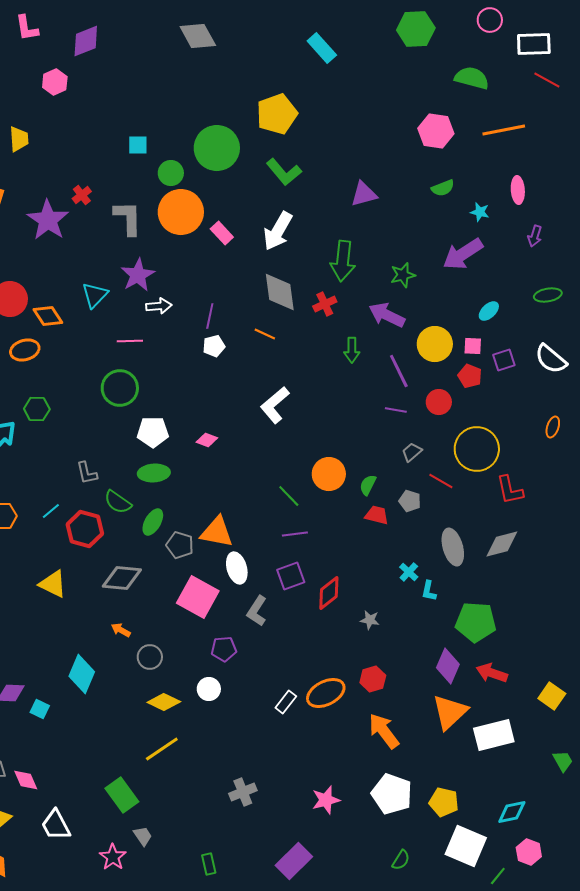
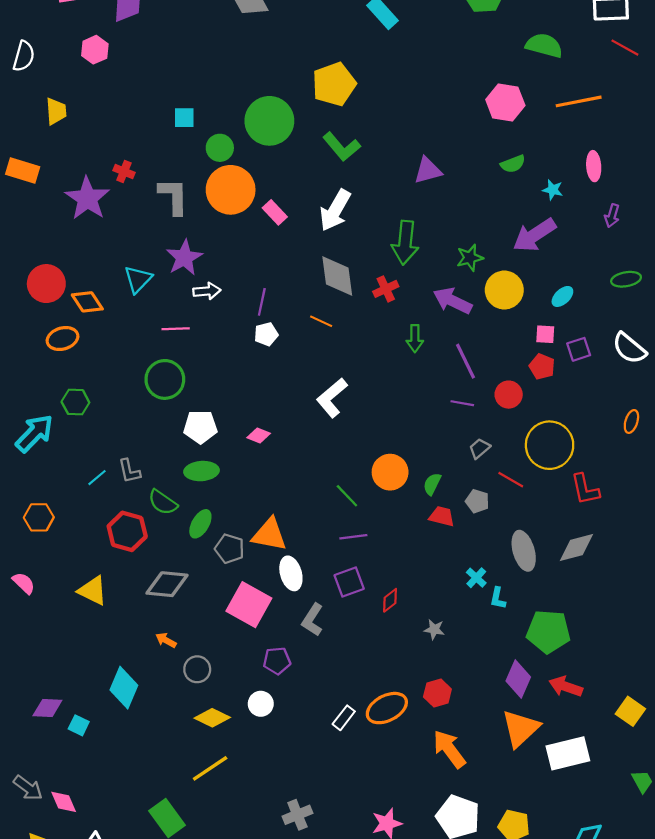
red cross: (82, 195) -> (124, 171), turned -30
yellow circle: (435, 344) -> (504, 290), moved
cyan line: (51, 511) -> (97, 478), moved
red diamond: (329, 593) -> (390, 600), size x0.7

